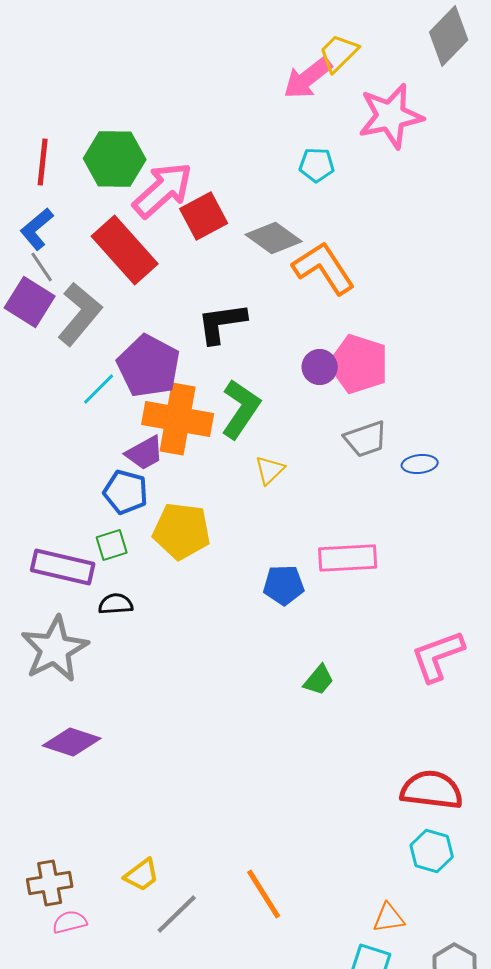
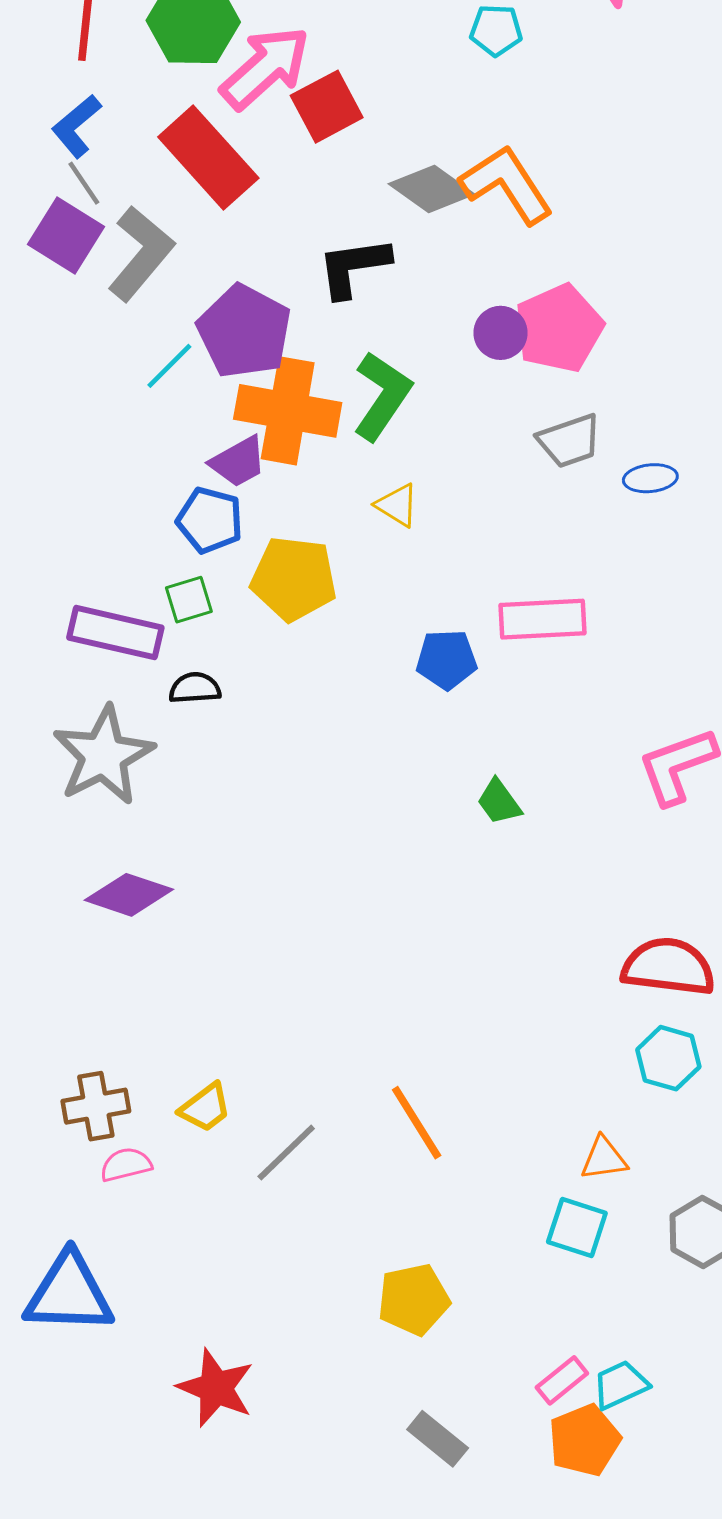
gray diamond: (274, 238) -> (432, 189), moved
pink pentagon: (359, 364) -> (559, 328), turned 30
yellow triangle: (270, 470) -> (397, 505), moved, turned -44
green trapezoid: (319, 680) -> (499, 802), turned 104
yellow trapezoid: (142, 875) -> (205, 1108), moved

